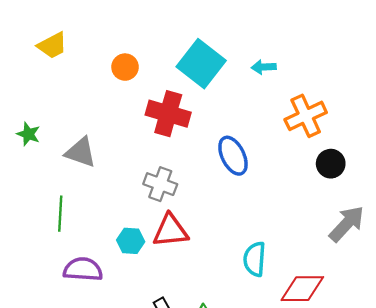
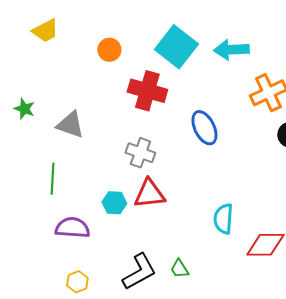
cyan arrow: (264, 67) -> (231, 50), size x1.6

